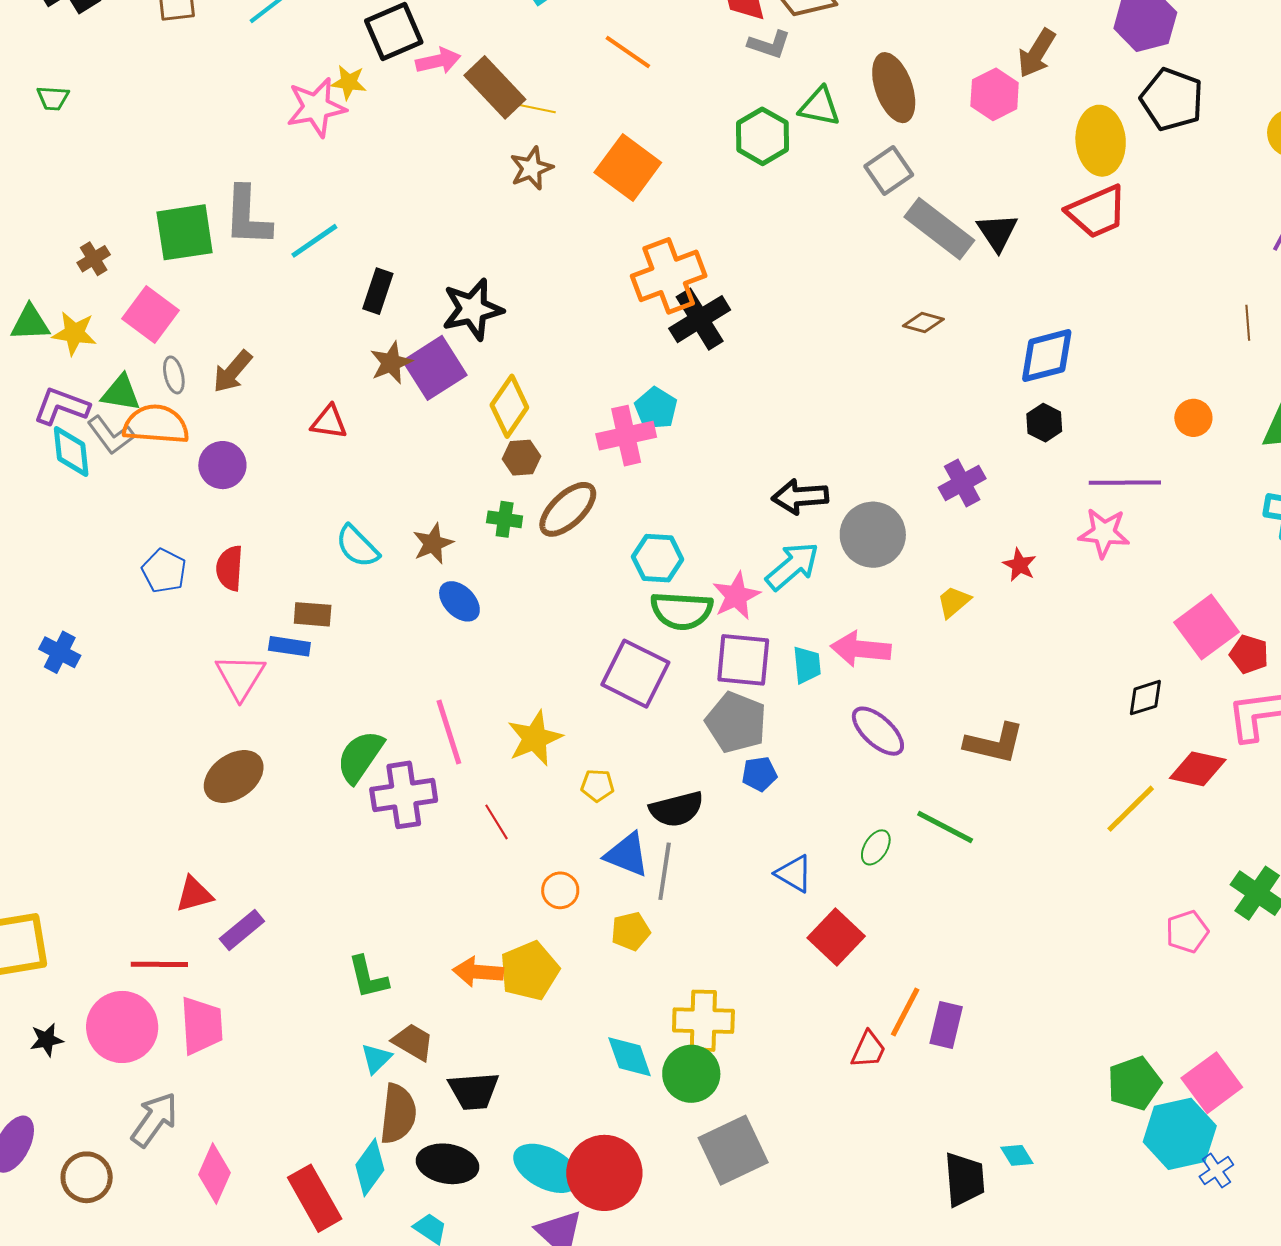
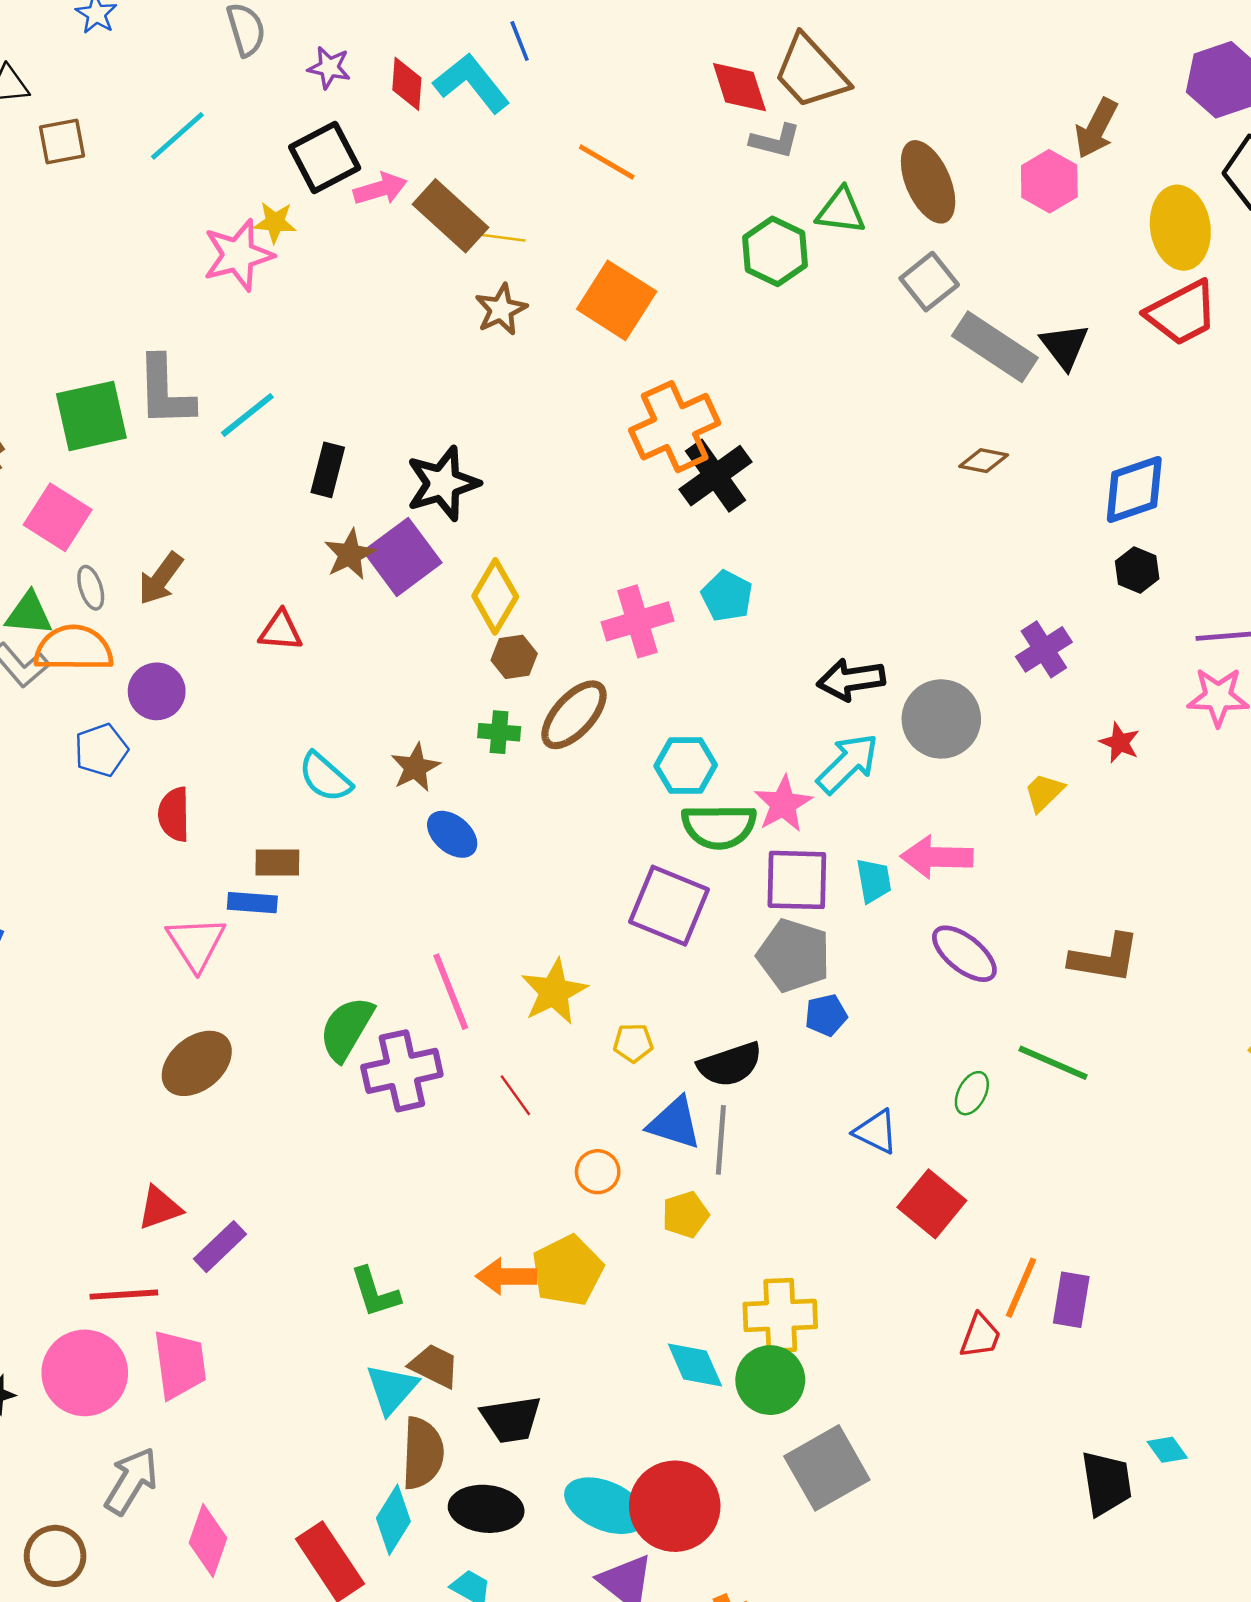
cyan pentagon: (656, 408) -> (727, 596), moved
blue pentagon: (164, 571) -> (101, 750), moved, turned 30
cyan triangle: (376, 1059) -> (392, 1389), size x1.4

